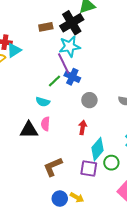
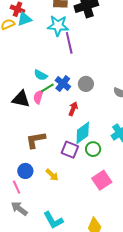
cyan star: (70, 46) -> (58, 26), moved
blue cross: (72, 77) -> (63, 83), moved
green line: (54, 81) -> (47, 88), moved
blue circle: (60, 199) -> (25, 171), moved

